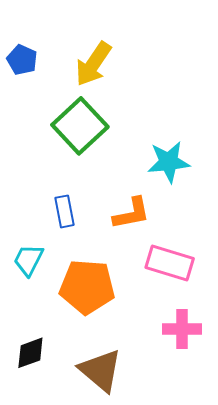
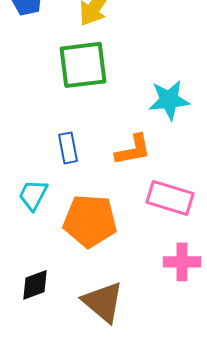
green square: (80, 126) -> (83, 65), turned 36

